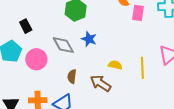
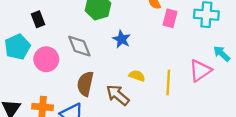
blue star: (89, 39) -> (122, 39), moved
brown semicircle: (72, 76) -> (85, 84), size x1.5

